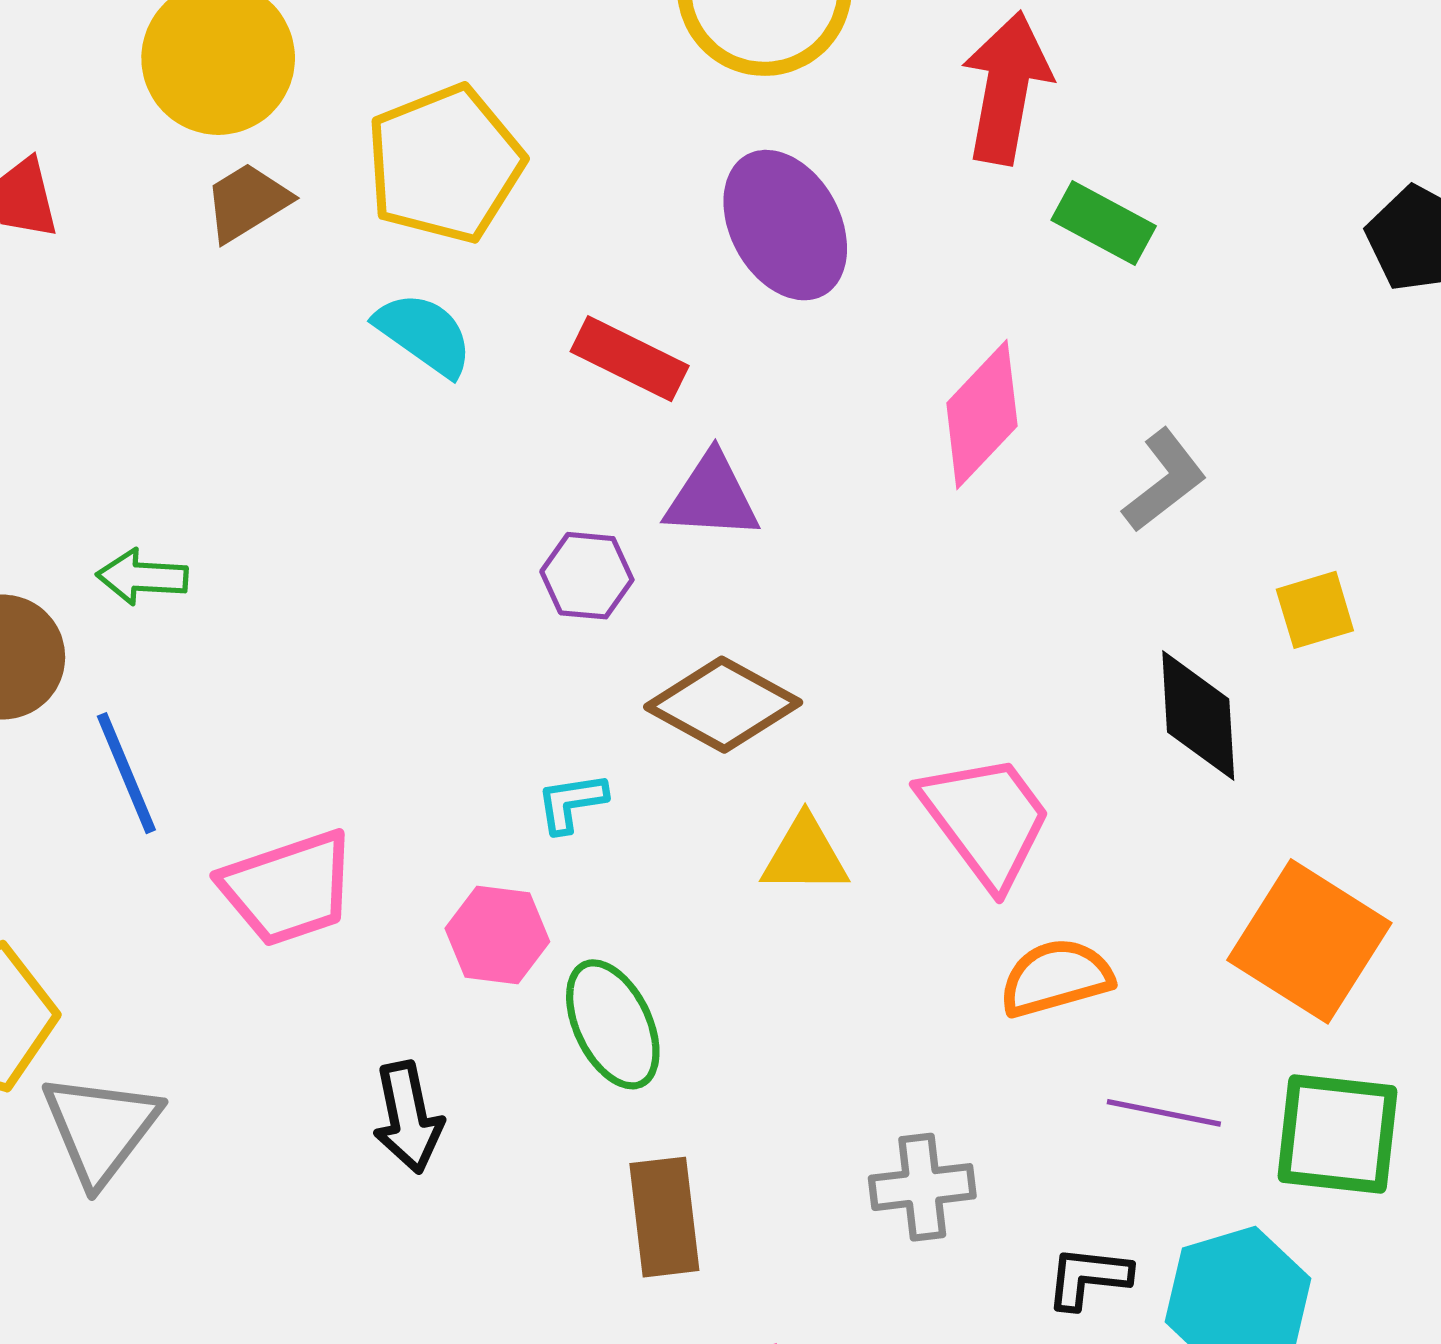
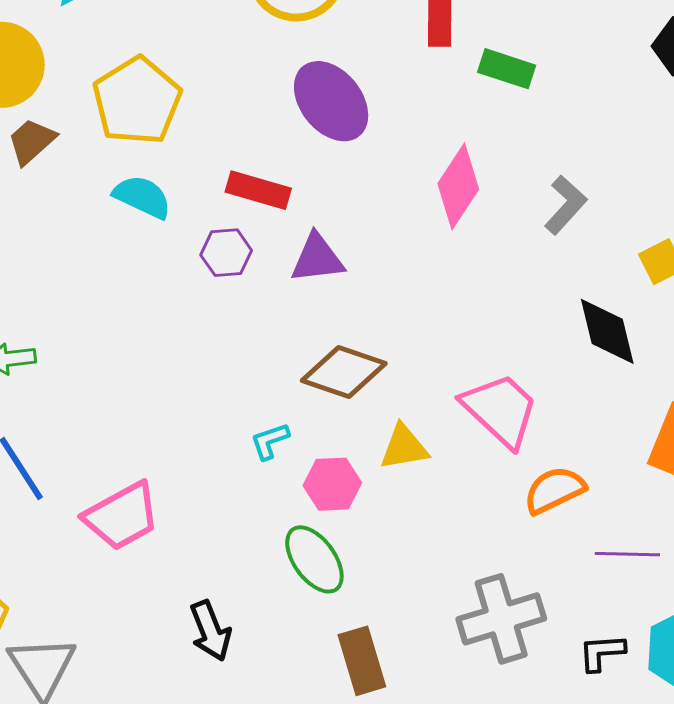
purple hexagon: (587, 576) -> (226, 253), moved
pink hexagon: (497, 935) -> (332, 484), moved
gray cross: (922, 1187) -> (501, 619), size x1.5

